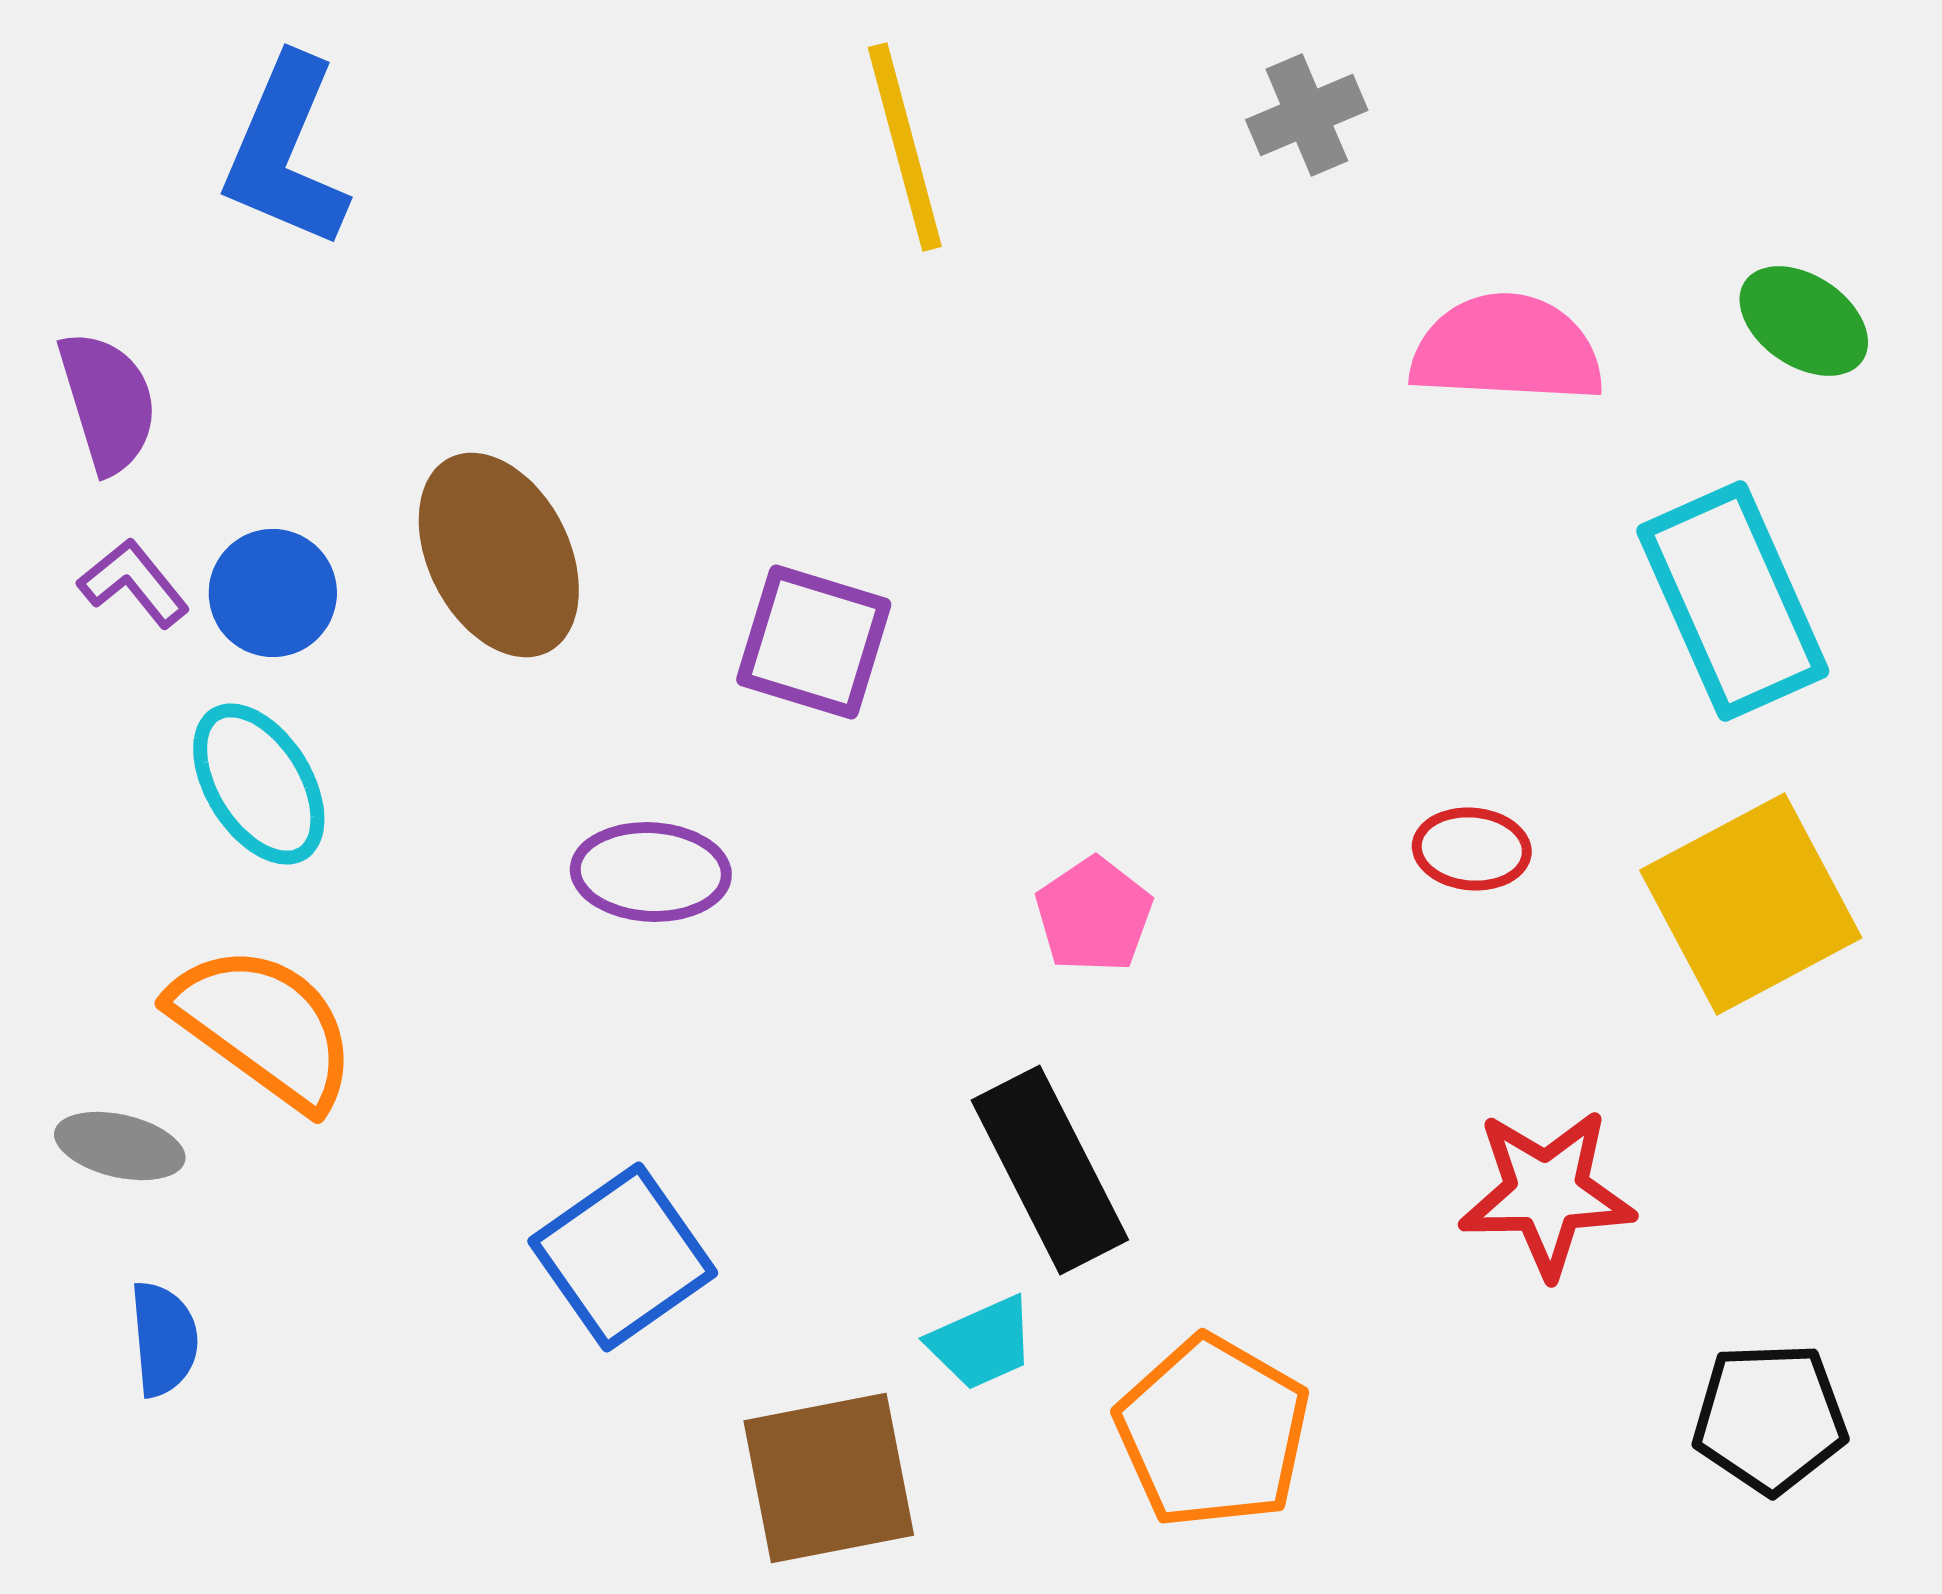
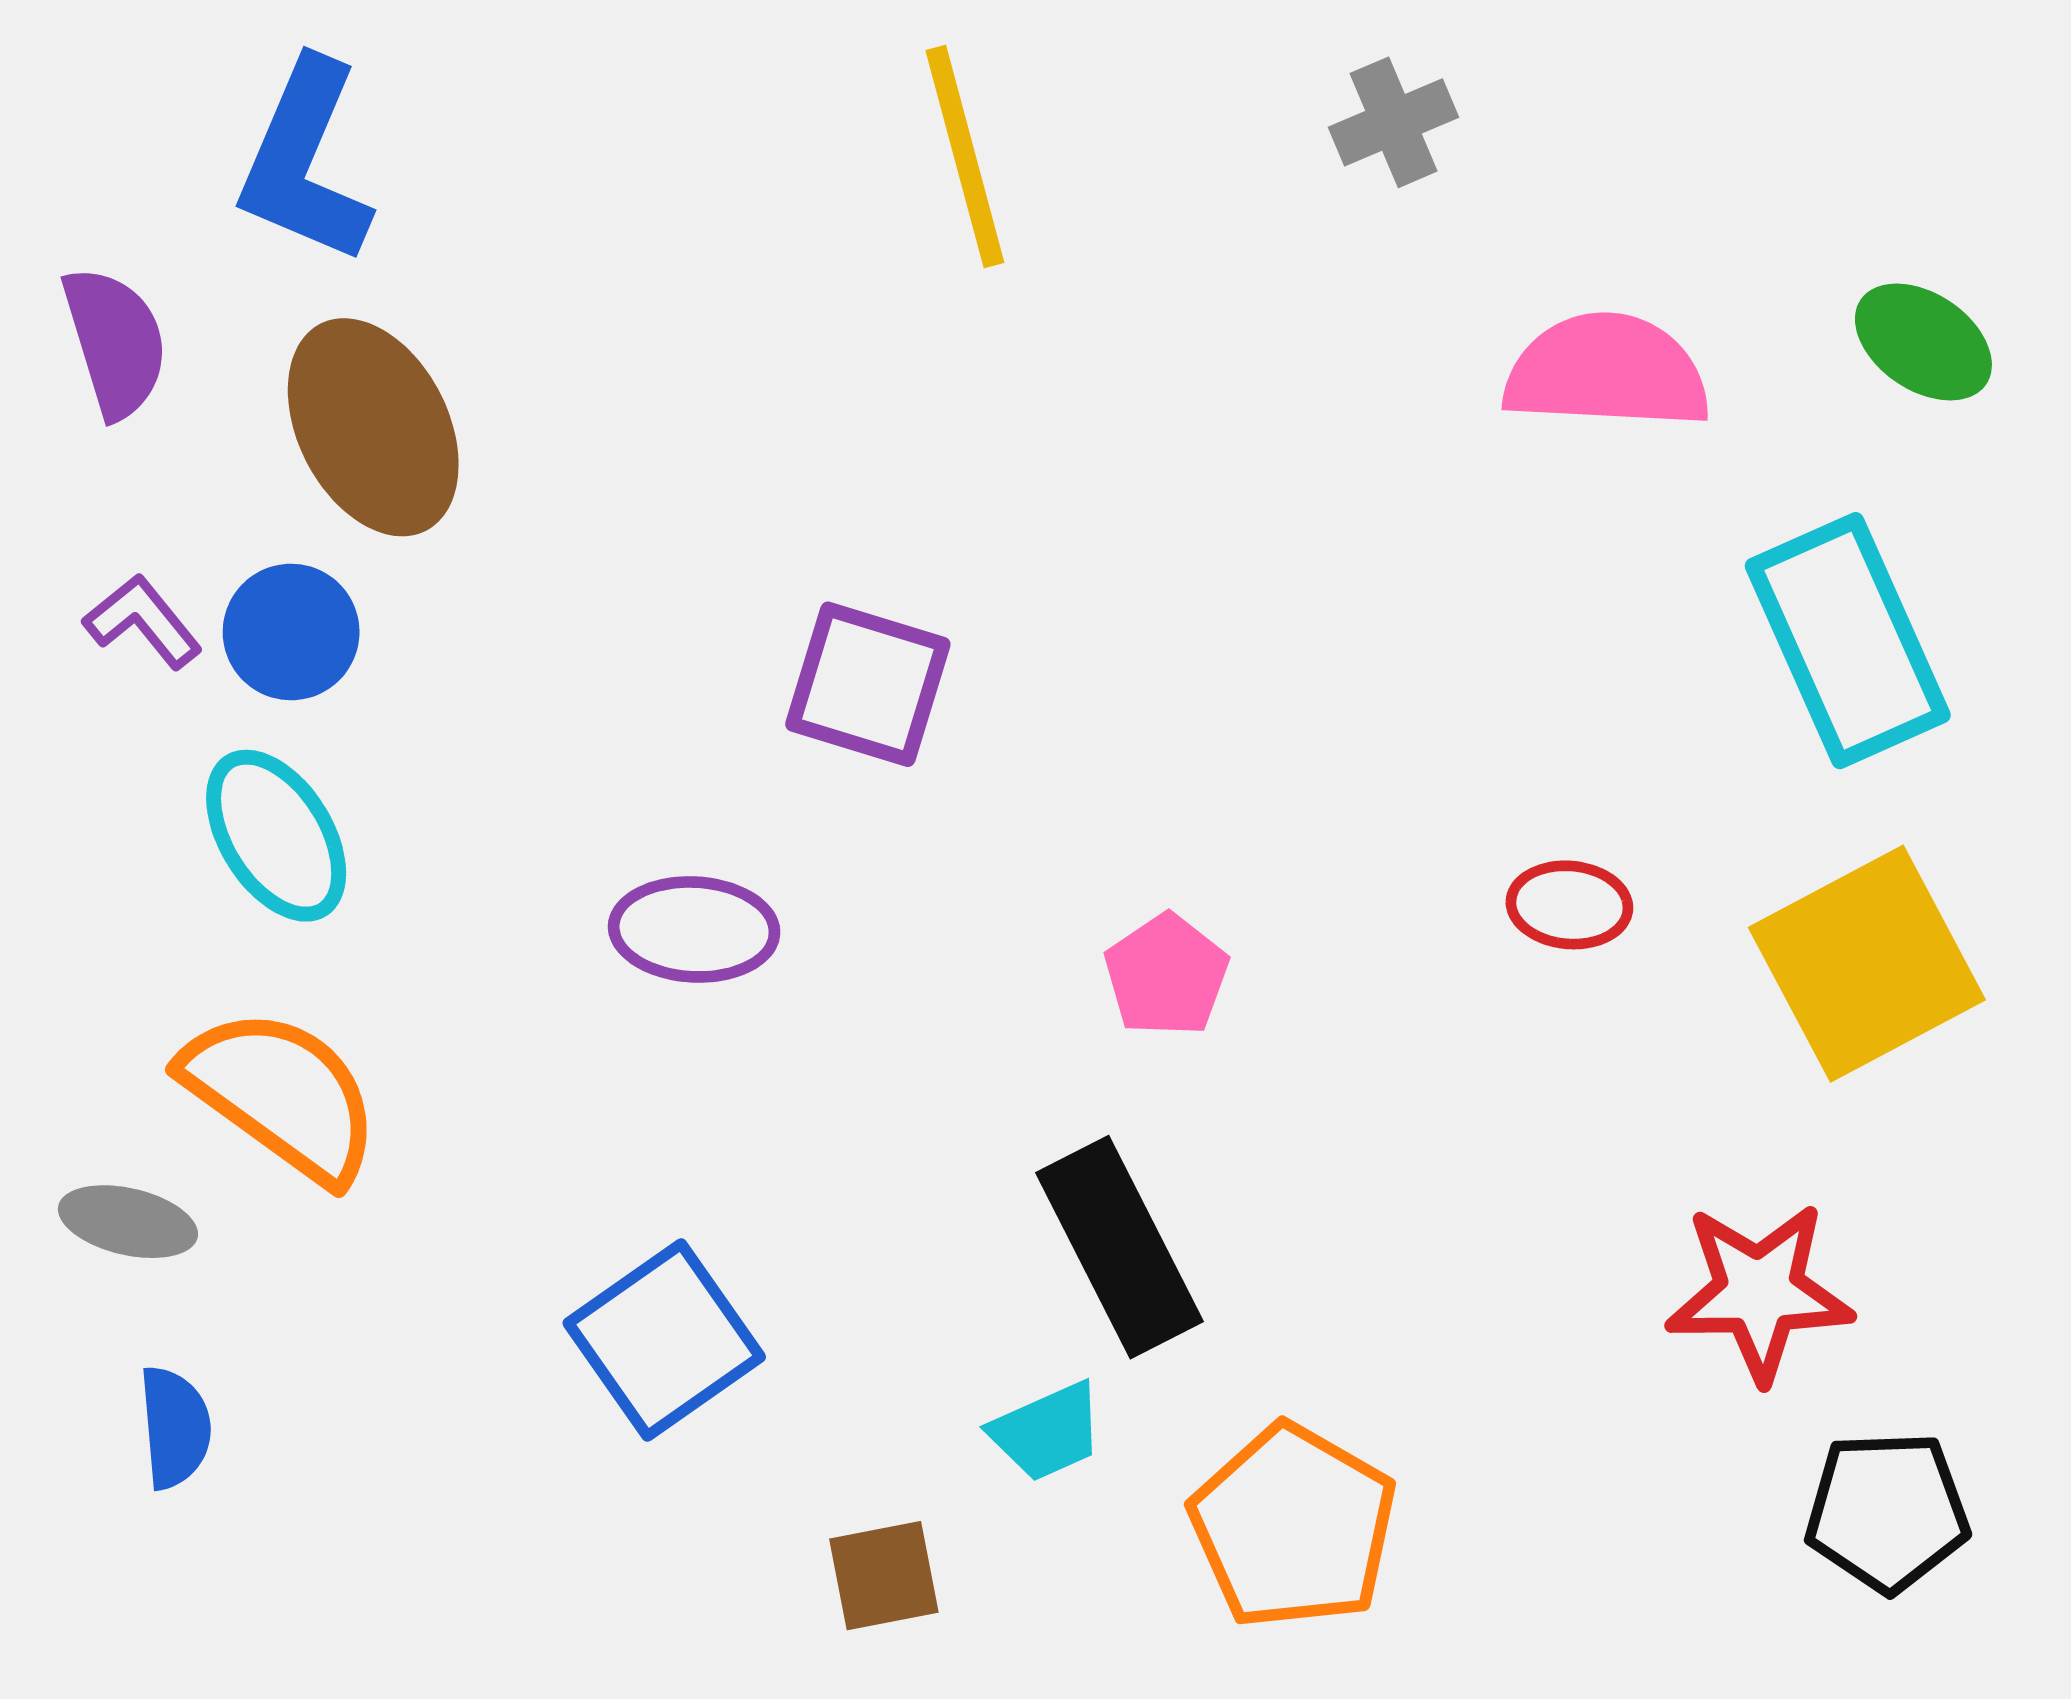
purple semicircle: (108, 402) -> (115, 342), moved
brown ellipse: (499, 555) -> (373, 427), moved
red star: (1547, 1193) -> (1759, 1292), moved
brown square: (829, 1478) -> (884, 1576), size x0.6

